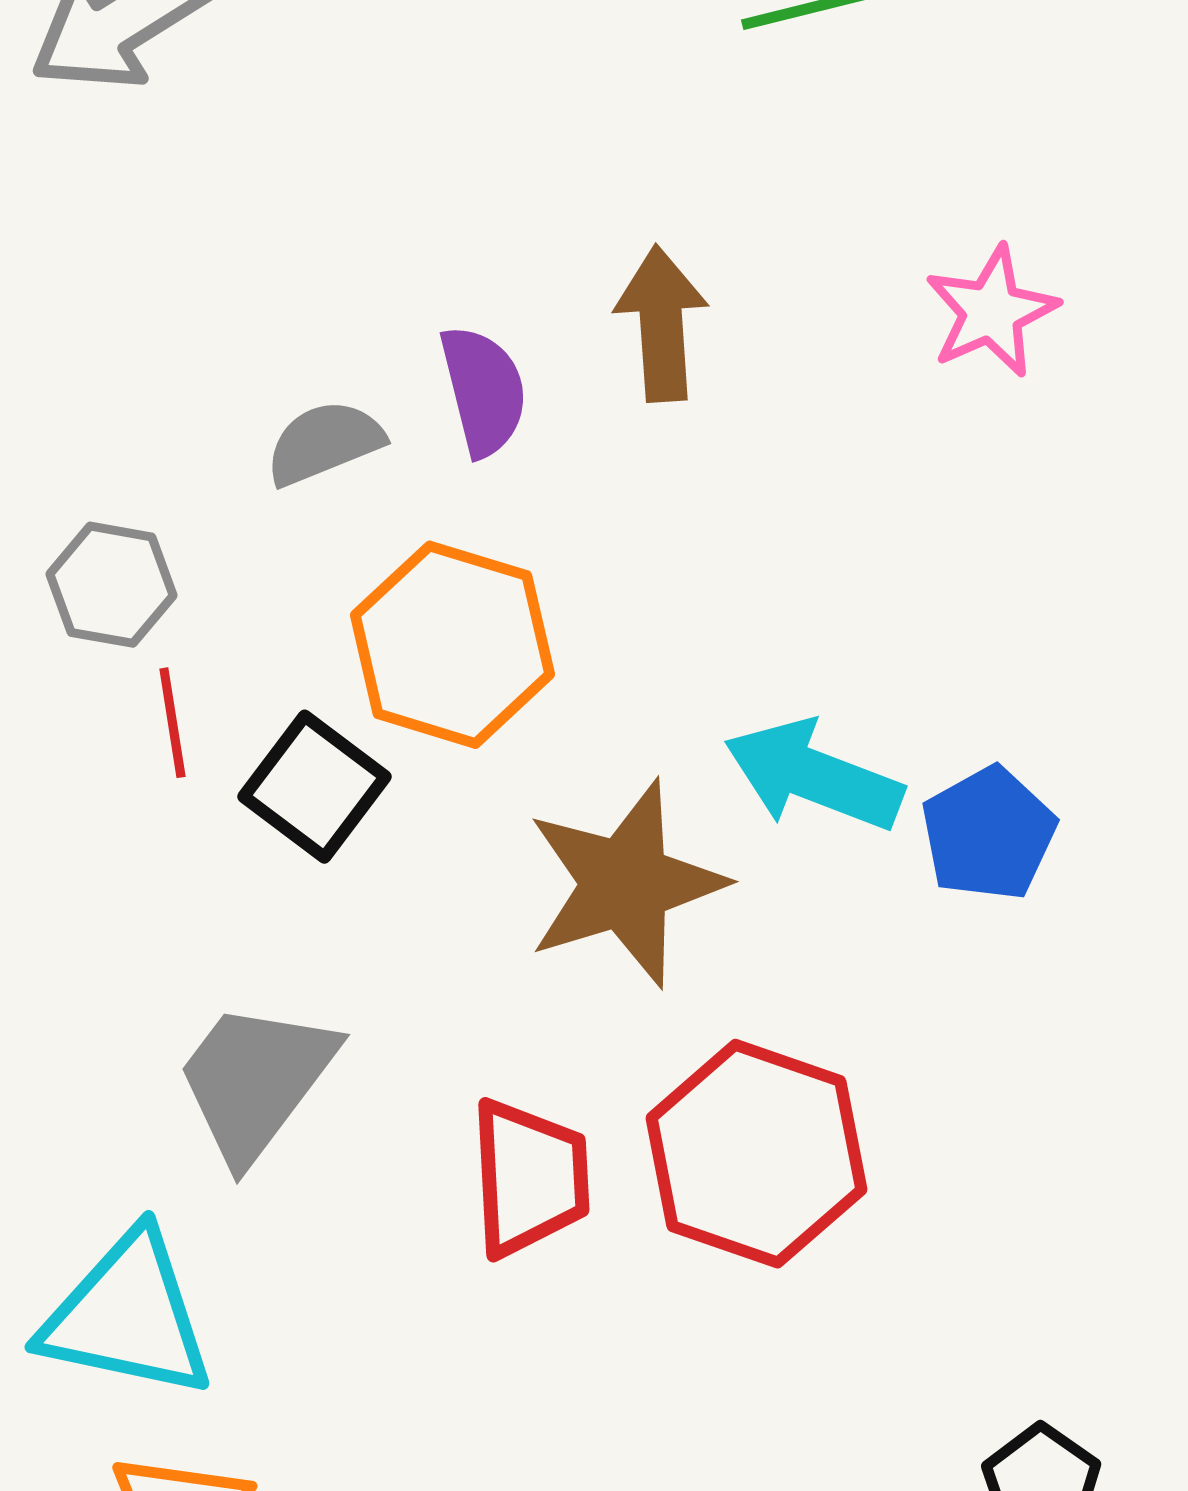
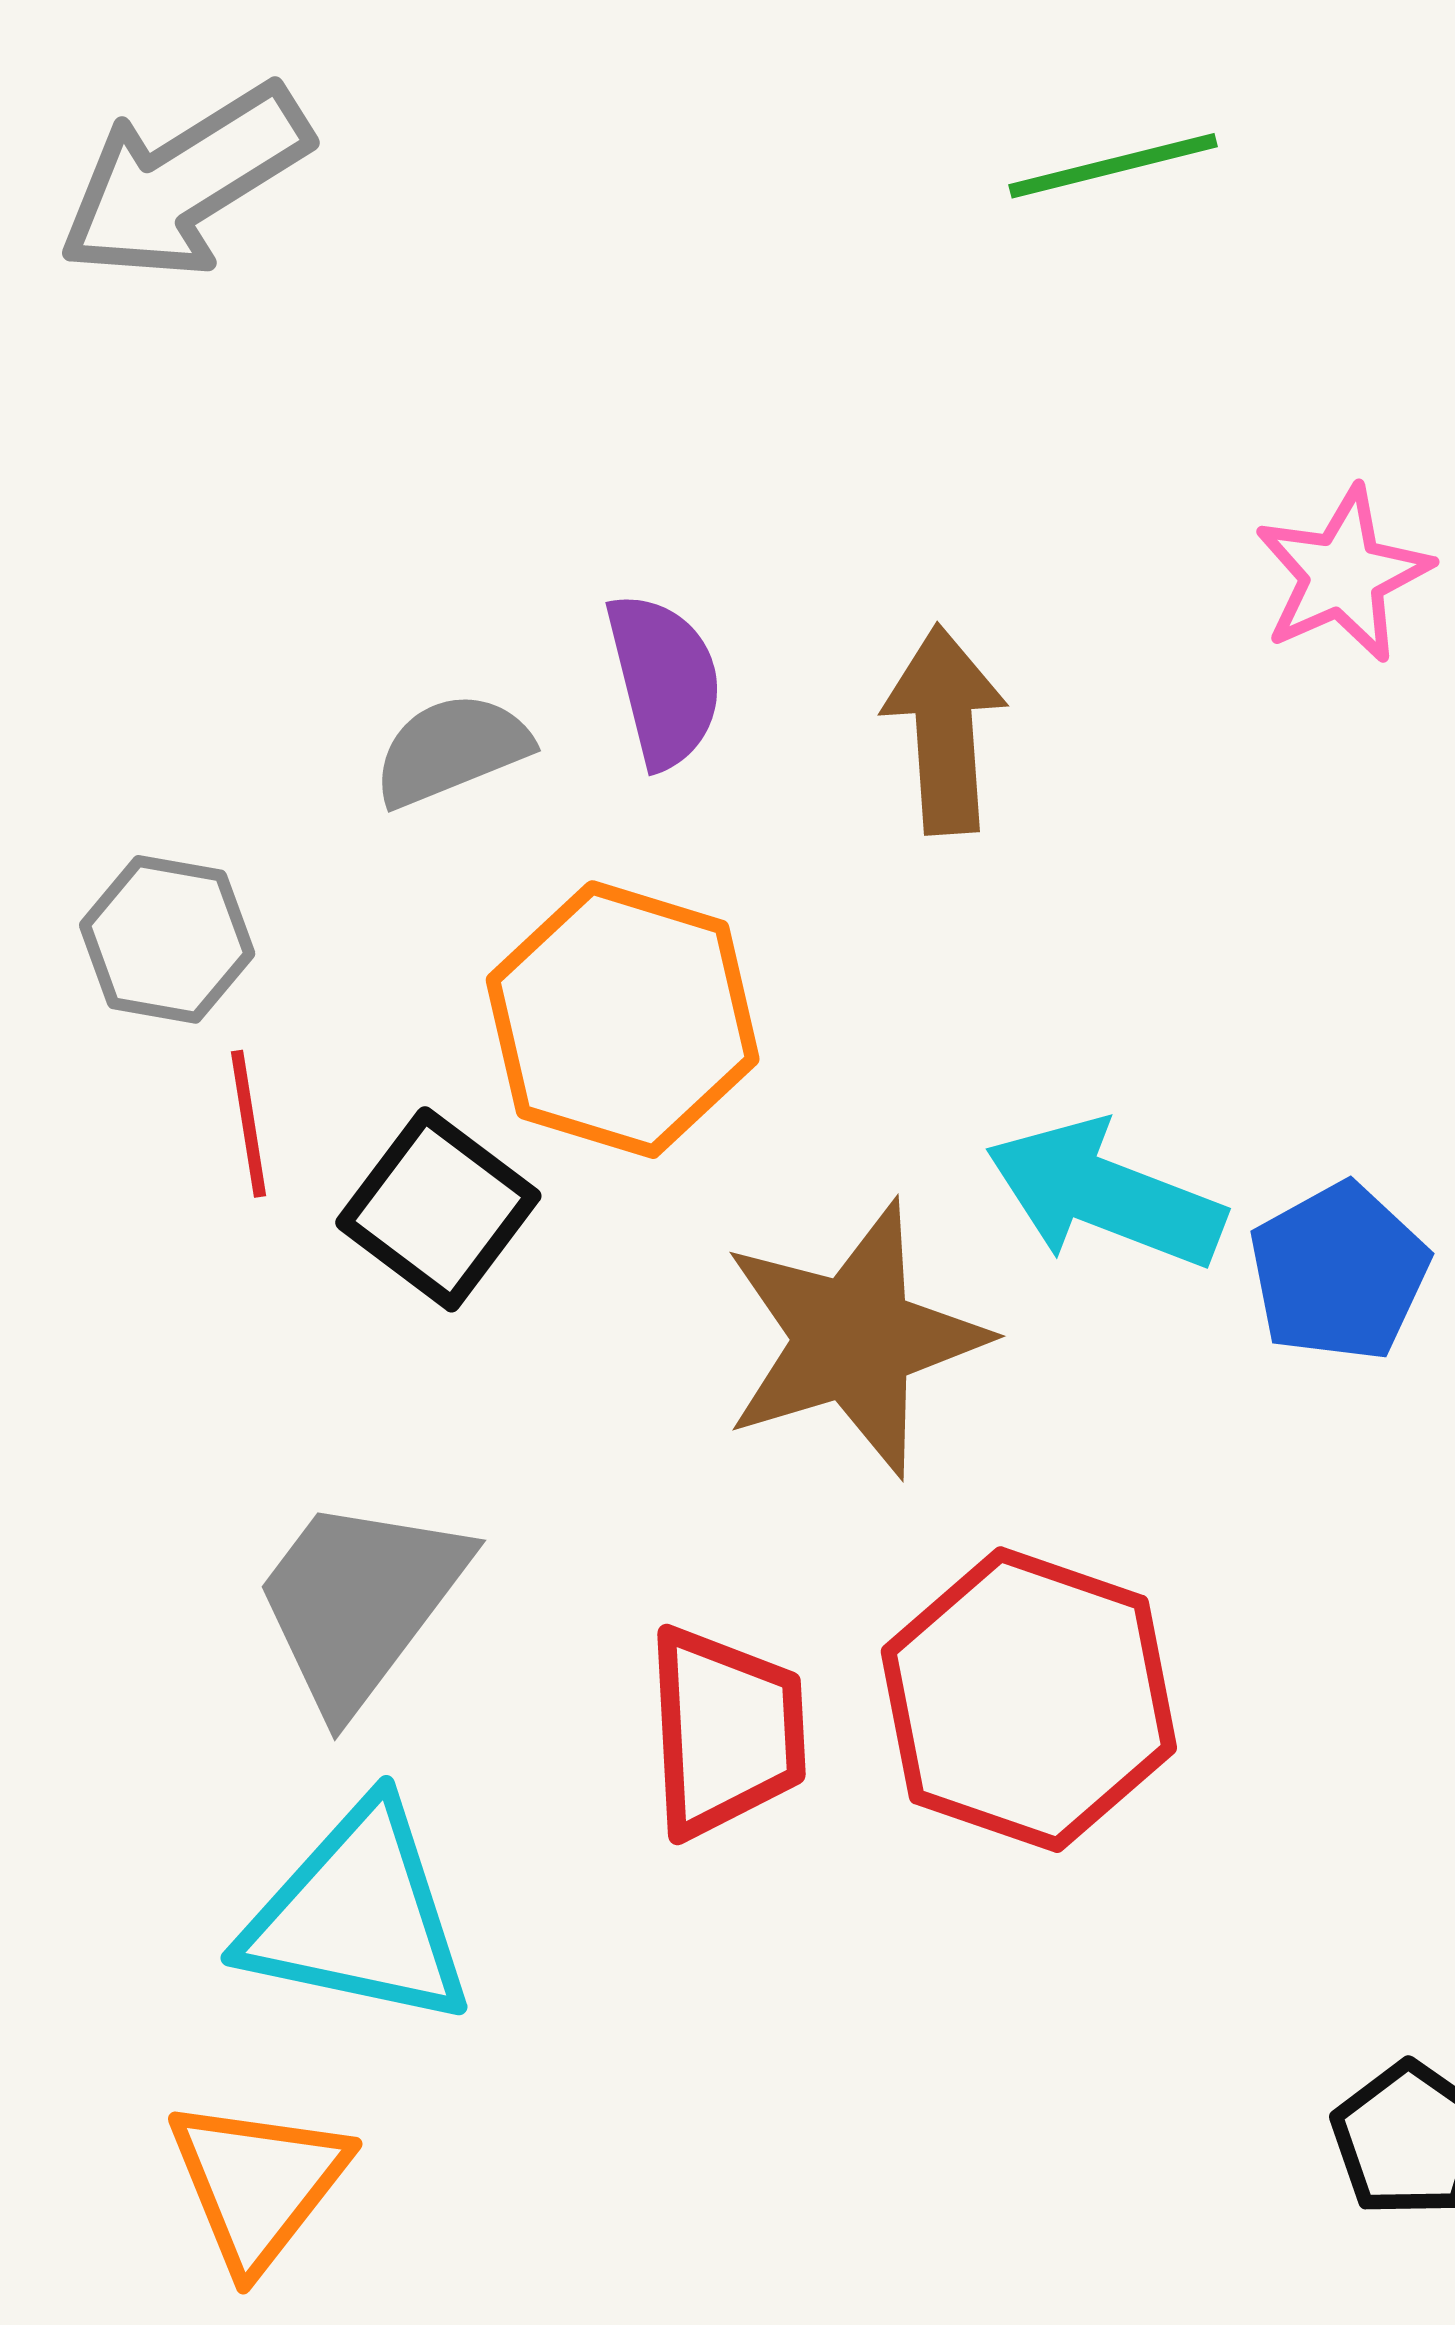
brown arrow: (661, 324) -> (945, 730), moved
cyan triangle: (127, 1316) -> (358, 1916), moved

